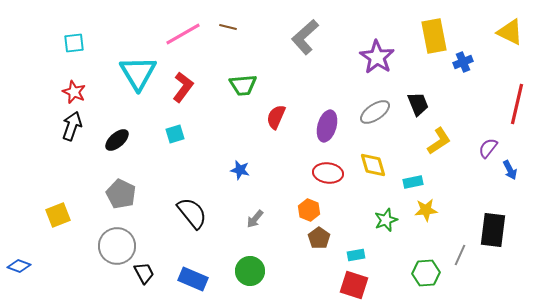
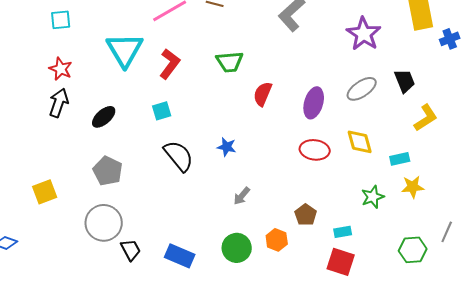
orange hexagon: (309, 210) -> (277, 240), moved
black semicircle: (192, 213) -> (179, 156), moved

